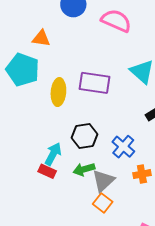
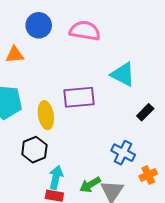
orange triangle: (41, 38) -> (15, 55), moved
black hexagon: (85, 136) -> (34, 150), moved

